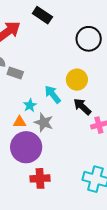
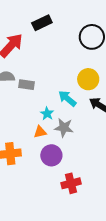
black rectangle: (42, 15) -> (42, 23), turned -48
purple circle: (26, 147) -> (51, 155), size x0.7

